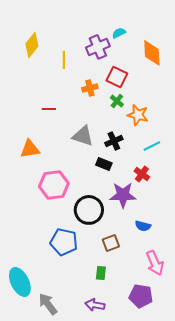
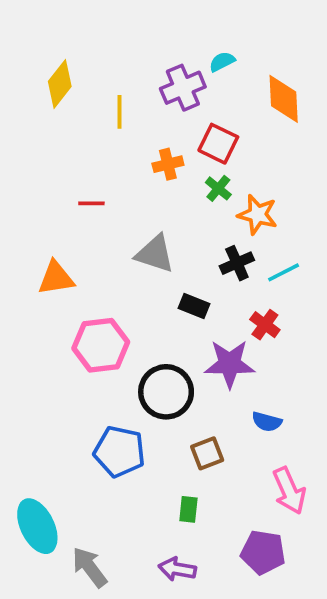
black cross: (114, 141) -> (237, 263), moved

